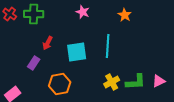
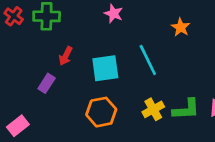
orange star: (125, 15) -> (181, 27), moved
cyan line: (108, 46) -> (148, 60), turned -30
orange hexagon: (60, 84) -> (101, 112), moved

